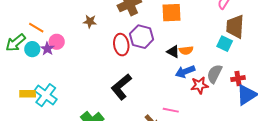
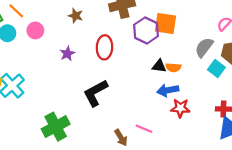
purple hexagon: (142, 37) -> (146, 30), moved
purple star: (47, 49) -> (67, 54), moved
black triangle: (173, 52) -> (159, 66), turned -32
gray semicircle: (214, 74) -> (204, 47), moved

